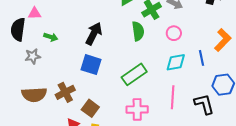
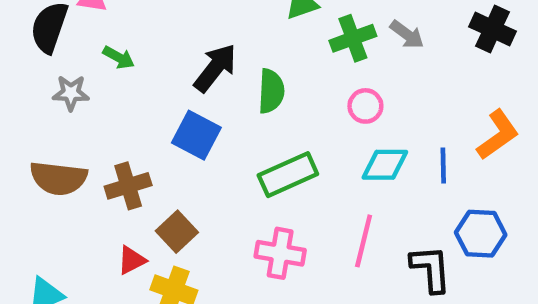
green semicircle: (138, 31) -> (271, 91), moved
pink circle: (174, 33) -> (365, 106), moved

